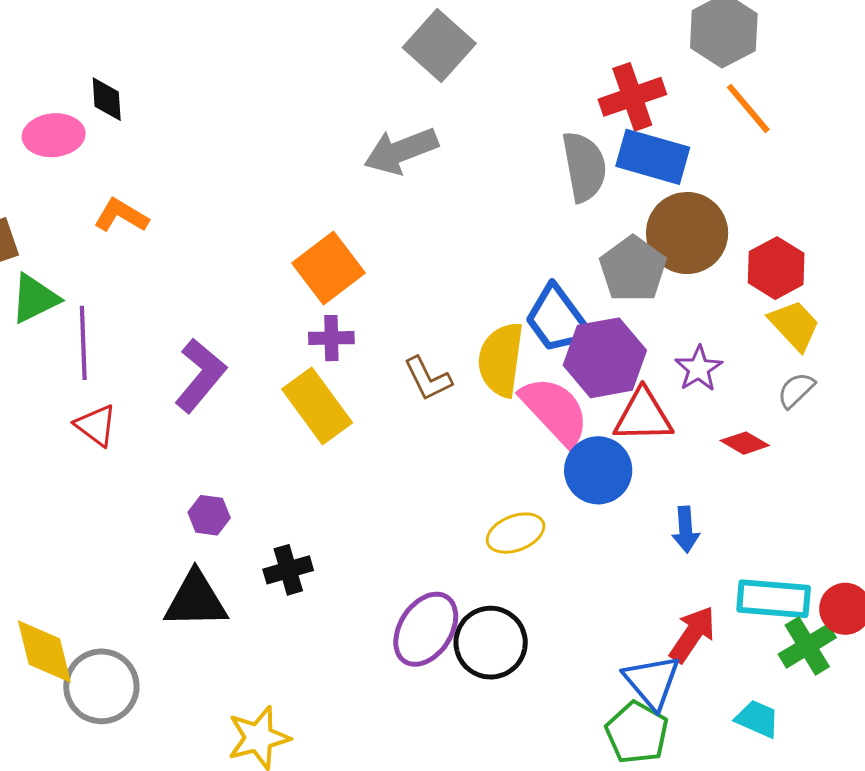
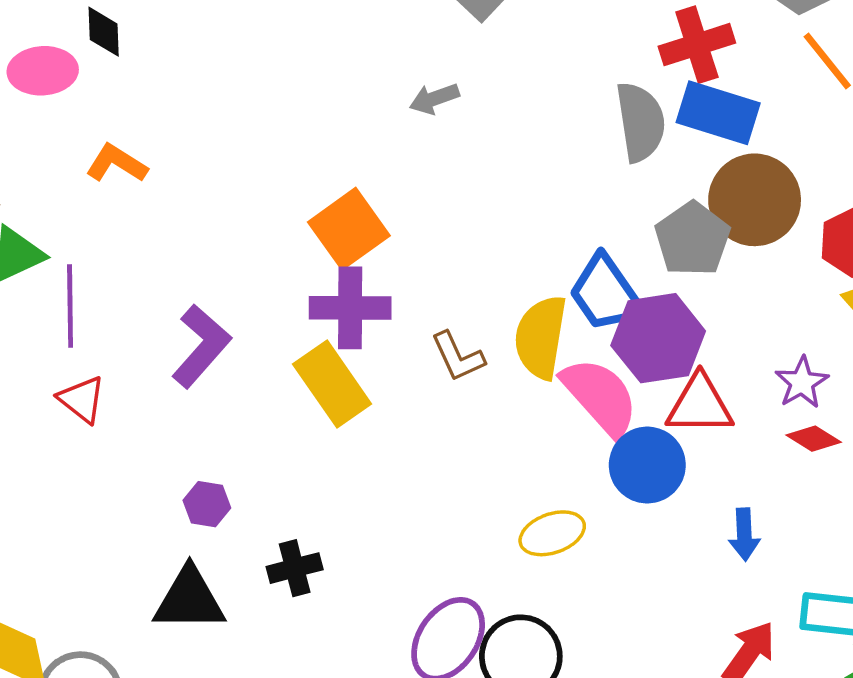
gray arrow: (401, 151) -> (434, 99), size x0.6
purple cross: (331, 338) -> (350, 308), size x1.6
purple star: (699, 369) -> (802, 383), moved

